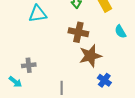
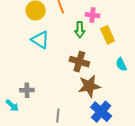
cyan triangle: (38, 14) -> (40, 40), turned 36
blue cross: (104, 80) -> (101, 112), size x1.5

